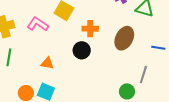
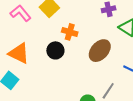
orange triangle: (47, 63) -> (19, 53), size x1.6

